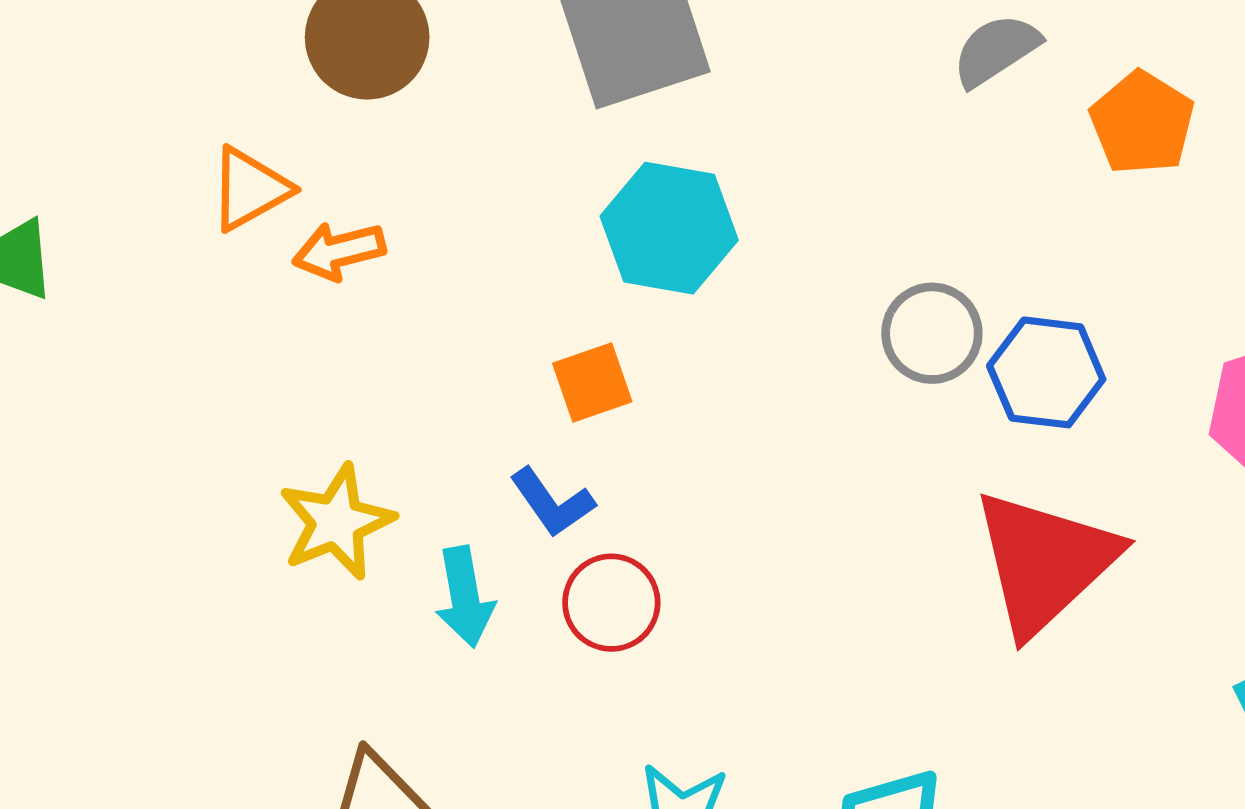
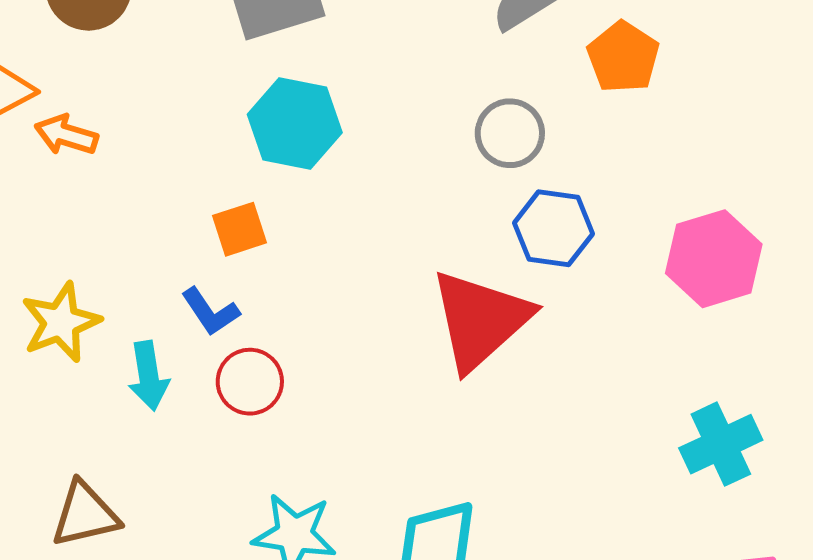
orange arrow: (339, 251) -> (66, 135), turned 30
gray circle: (932, 333) -> (510, 133), moved
red triangle: (1045, 562) -> (480, 320), moved

